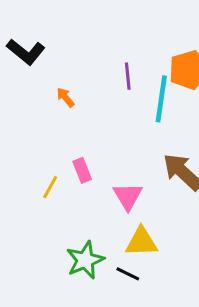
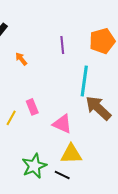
cyan line: (161, 99) -> (84, 81), moved
pink triangle: (128, 196) -> (62, 124), turned -35

